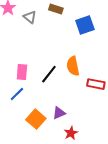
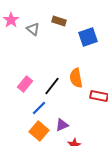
pink rectangle: (22, 72) -> (25, 84), turned 35
blue line: (17, 94) -> (39, 108), moved

